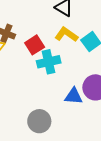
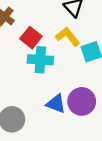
red square: (35, 45) -> (31, 38), turned -36

